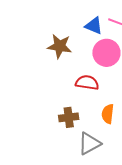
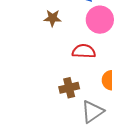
brown star: (60, 46) -> (53, 18), size x0.7

